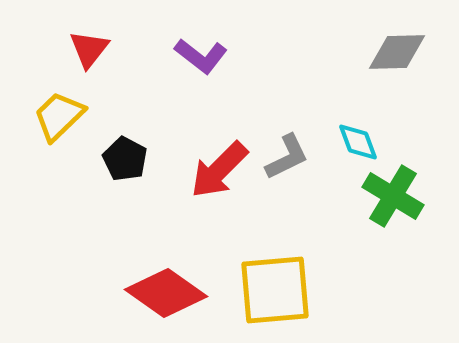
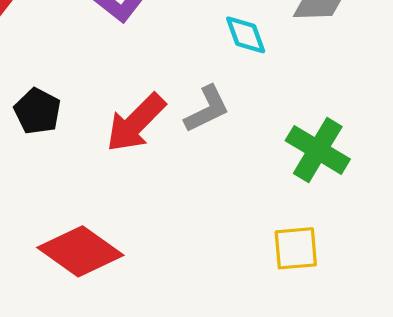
cyan diamond: (358, 142) -> (246, 35), moved
yellow square: (275, 290) -> (296, 248), moved, size x0.6

